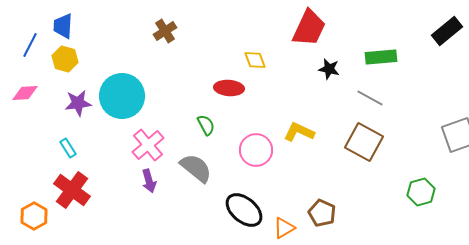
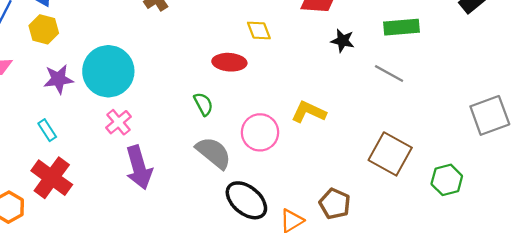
brown square: (364, 142) -> (390, 154), moved
pink cross: (148, 145) -> (118, 122), moved, size x0.7
gray semicircle: (196, 168) -> (214, 153), moved
purple arrow: (149, 181) -> (139, 167), size x1.6

